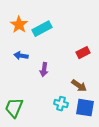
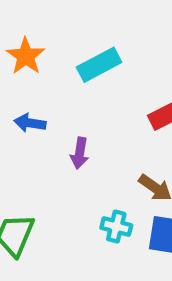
cyan rectangle: (42, 29) -> (99, 65), moved

